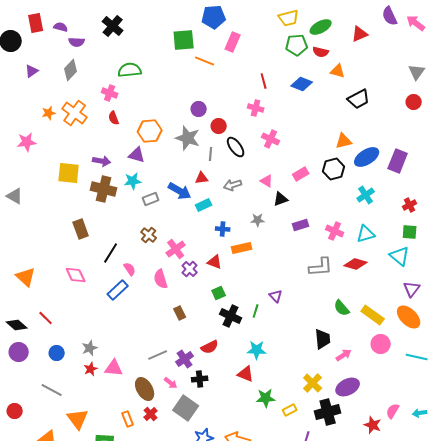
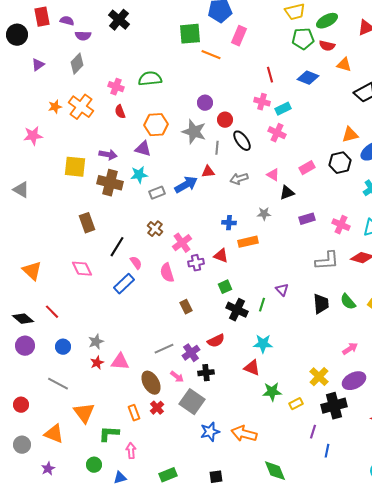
green semicircle: (130, 70) -> (150, 79), moved
blue arrow: (180, 191) -> (186, 185), turned -60
cyan rectangle: (204, 205) -> (283, 109), moved
purple cross: (190, 269) -> (196, 263), turned 35
black trapezoid: (323, 339) -> (321, 304), moved

